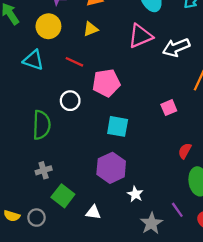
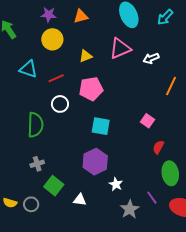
yellow circle: (48, 26) -> (52, 39), moved
yellow triangle: (91, 29) -> (86, 56), moved
white arrow: (176, 47) -> (151, 58), size x0.7
red line: (74, 62) -> (56, 78), moved, turned -49
pink square: (169, 108) -> (147, 121), moved, turned -32

